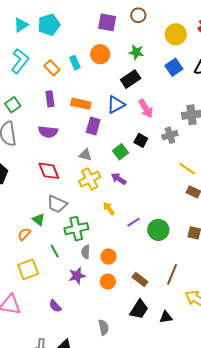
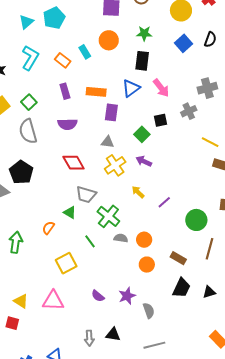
black rectangle: (131, 79) -> (142, 61), turned -42
black square: (141, 140) -> (161, 120), turned -32
green cross: (76, 229) -> (108, 216), turned -30
green circle: (158, 230) -> (196, 220), moved
orange semicircle: (24, 234) -> (48, 228), moved
gray semicircle: (86, 252) -> (121, 238), turned 104
purple star: (77, 276) -> (127, 296), moved

